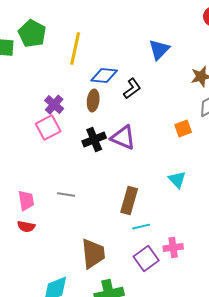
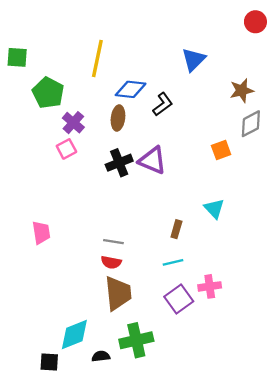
green pentagon: (32, 34) -> (48, 93), moved
pink square: (48, 128) -> (66, 149), size x0.7
gray line: (66, 195) -> (113, 242), moved
brown rectangle: (129, 201) -> (176, 229), moved, size x0.6
red semicircle: (26, 227) -> (111, 262), moved

